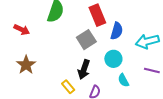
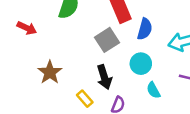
brown star: (26, 65) -> (50, 72), moved
black arrow: (84, 69) -> (104, 77), turned -36

